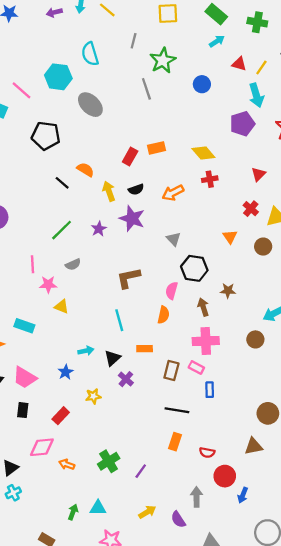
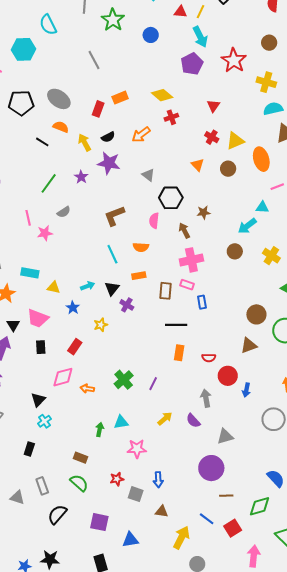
gray line: (146, 89) -> (94, 60), moved
gray ellipse: (90, 105) -> (59, 99), moved
yellow triangle: (62, 307) -> (54, 288), moved
orange semicircle: (163, 315) -> (141, 247), moved, turned 91

